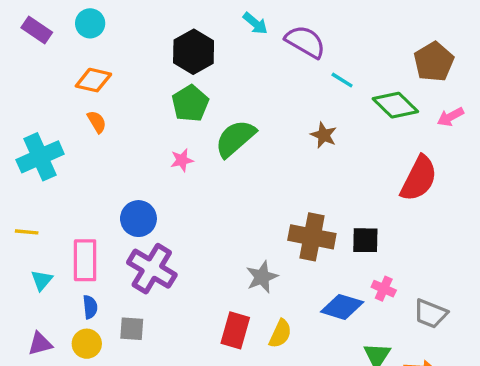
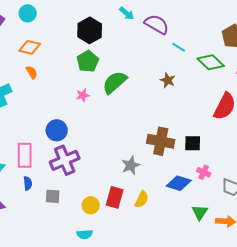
purple cross: (152, 269) -> (65, 160), turned 36
yellow circle: (87, 344) -> (91, 205), moved

